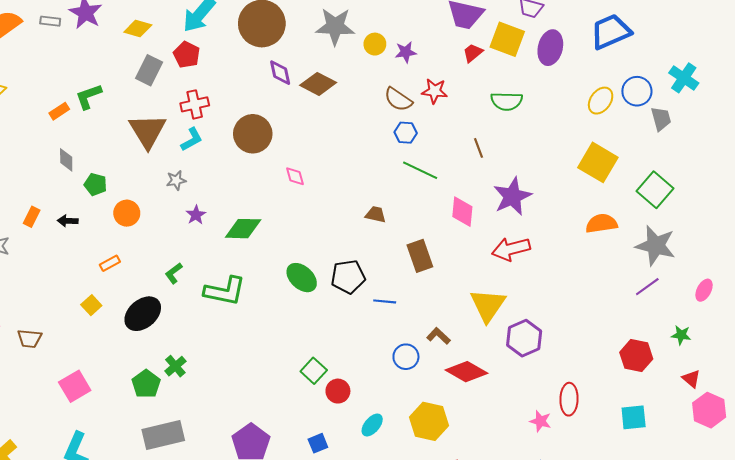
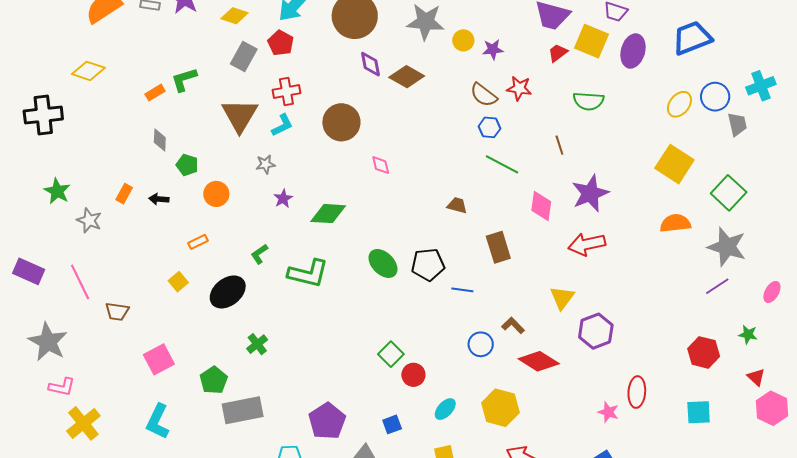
cyan cross: (684, 78) -> (761, 86), turned 32
yellow triangle: (488, 305) -> (562, 298), size x0.7
green pentagon: (146, 384) -> (214, 380), moved

